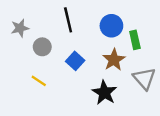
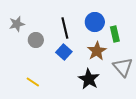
black line: (68, 20) -> (65, 28), moved
yellow line: (39, 81) -> (33, 82), moved

